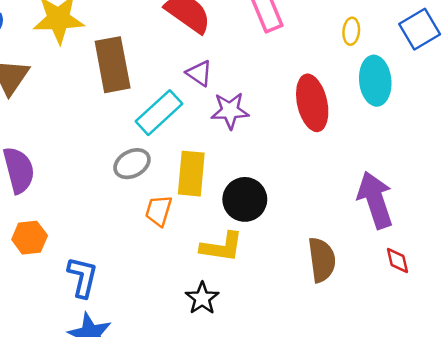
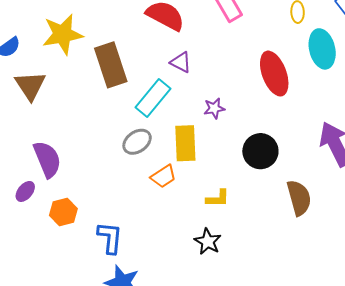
purple star: (230, 111) -> (214, 108), moved, size x0.7
black circle: (245, 199) -> (260, 151), moved
orange trapezoid: (159, 211) -> (163, 176), turned -132
yellow L-shape: (222, 247) -> (218, 198), size x0.7

